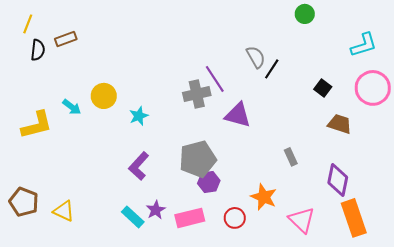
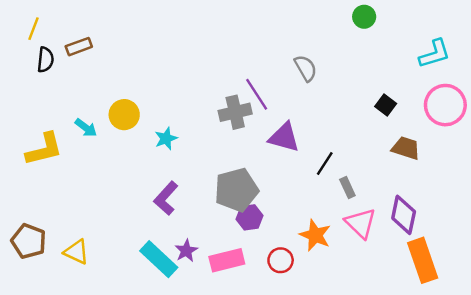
black line: (272, 69) -> (325, 164), moved
cyan rectangle: (133, 217) -> (159, 259), size x1.4
pink triangle: (302, 220) -> (361, 223), moved

